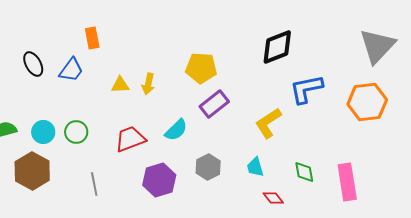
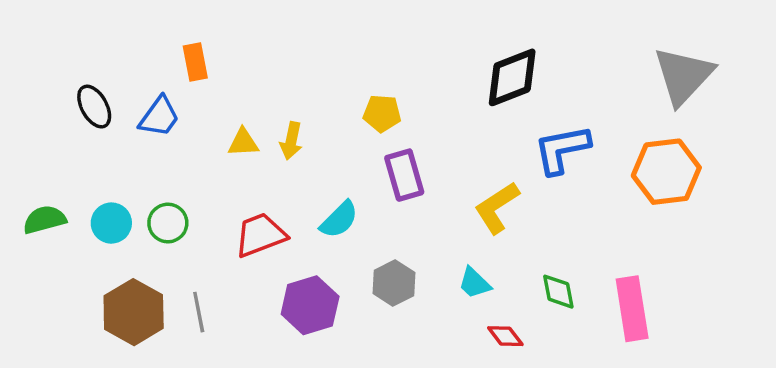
yellow pentagon: (201, 68) -> (382, 113), size x0.7
purple rectangle: (214, 104) -> (404, 175), turned -68
cyan trapezoid: (255, 167) -> (474, 283), turned -30
brown hexagon: (32, 171) -> (134, 312), moved

